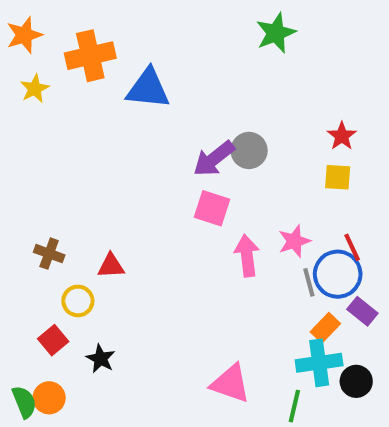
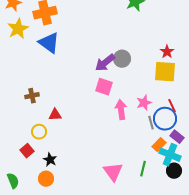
yellow star: (35, 89) -> (18, 29), size x1.5
blue triangle: (148, 89) -> (49, 43), moved, turned 30
yellow square: (338, 177) -> (165, 72), size x1.6
brown cross: (49, 254) -> (32, 96), moved, turned -32
cyan cross: (319, 363) -> (170, 155), moved, turned 30
pink triangle: (230, 383) -> (113, 172), turned 35
orange circle: (49, 398) -> (46, 179), moved
green line: (294, 406) -> (143, 169), moved

